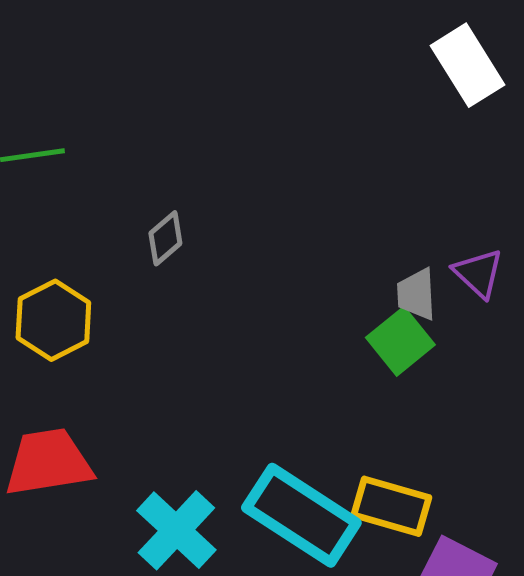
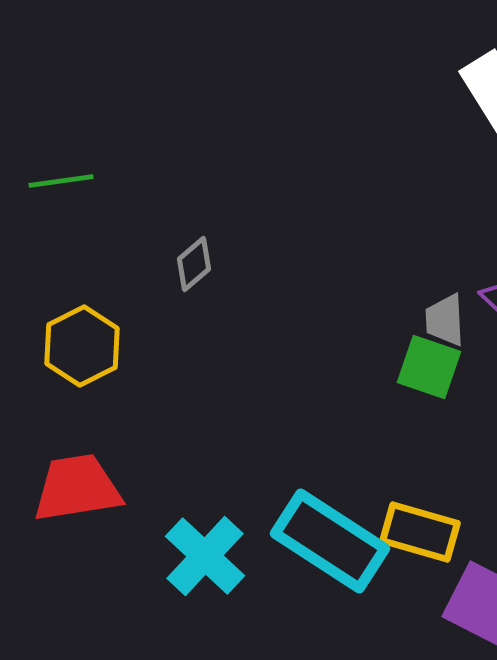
green square: (400, 341) -> (429, 367), turned -32

